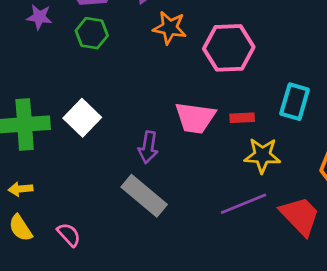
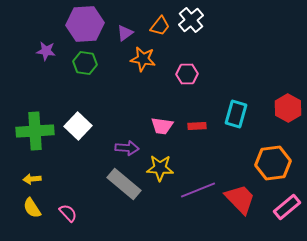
pink hexagon: (229, 48) -> (187, 74), size x0.6
pink trapezoid: (195, 118) -> (162, 126), size x0.7
purple arrow: (148, 147) -> (127, 148), turned -95
yellow star: (262, 155) -> (160, 168), moved

